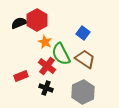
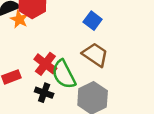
orange star: (45, 42) -> (19, 19), moved
green semicircle: (61, 54) -> (64, 74), moved

